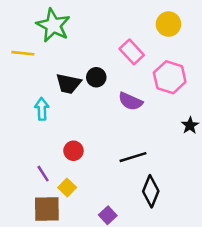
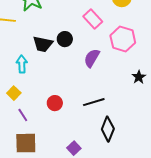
purple semicircle: (130, 101) -> (92, 58), turned 96
red circle: (73, 151) -> (55, 103), moved
yellow square: (67, 187) -> (14, 93), moved

